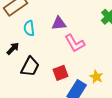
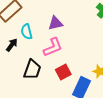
pink L-shape: (75, 43) -> (53, 47), moved, turned -75
black arrow: (13, 49) -> (12, 45), moved

